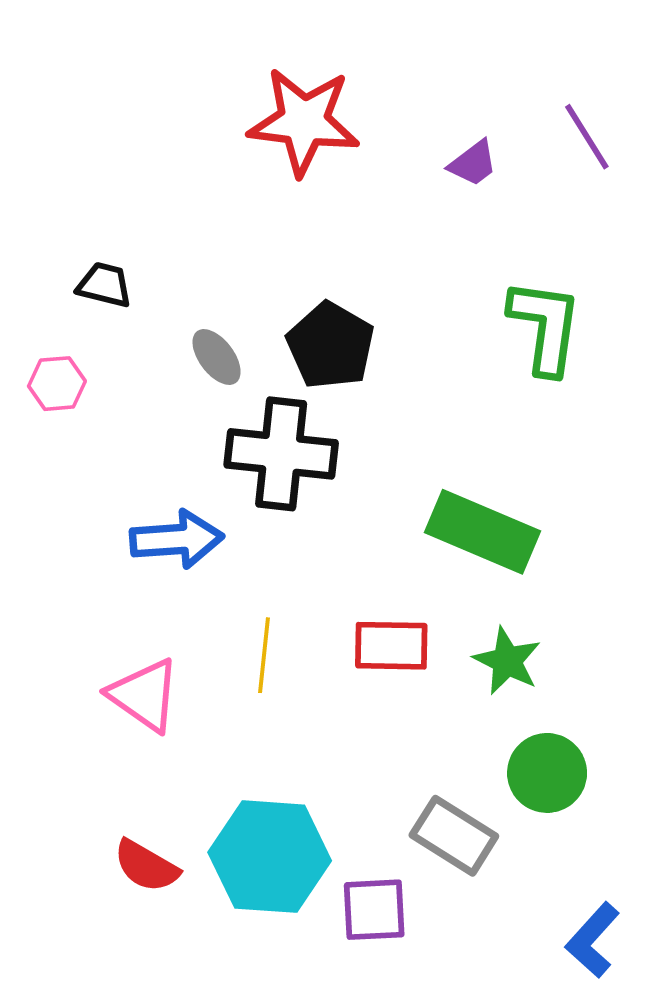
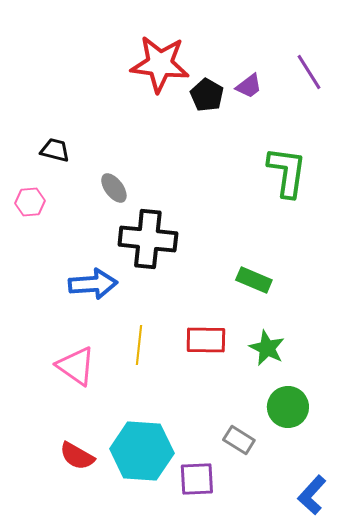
black pentagon: (331, 346) -> (207, 95), moved, size x0.7
green rectangle: (482, 532) -> (254, 280), size x0.6
gray rectangle: (454, 836) -> (239, 440), size x0.7

